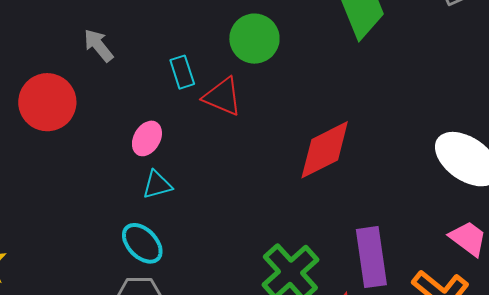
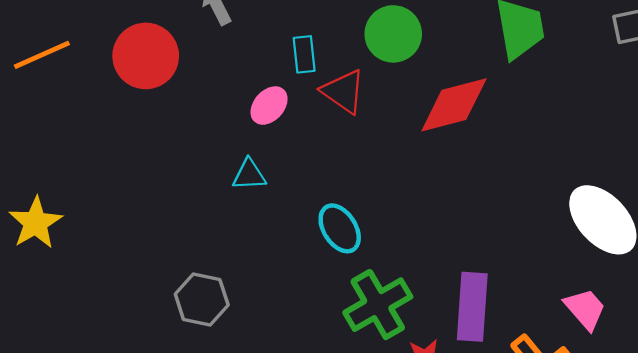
pink ellipse: (147, 138) -> (269, 106), moved
red diamond: (325, 150) -> (454, 105), moved
cyan ellipse: (142, 243) -> (340, 228), moved

